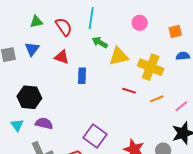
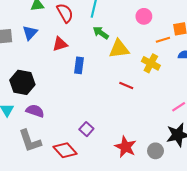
red triangle: (62, 57) -> (60, 44), turned -42
yellow cross: (151, 67) -> (151, 63), size x0.7
orange line: (157, 99) -> (163, 40), moved
purple square: (95, 136) -> (86, 129), size x0.6

